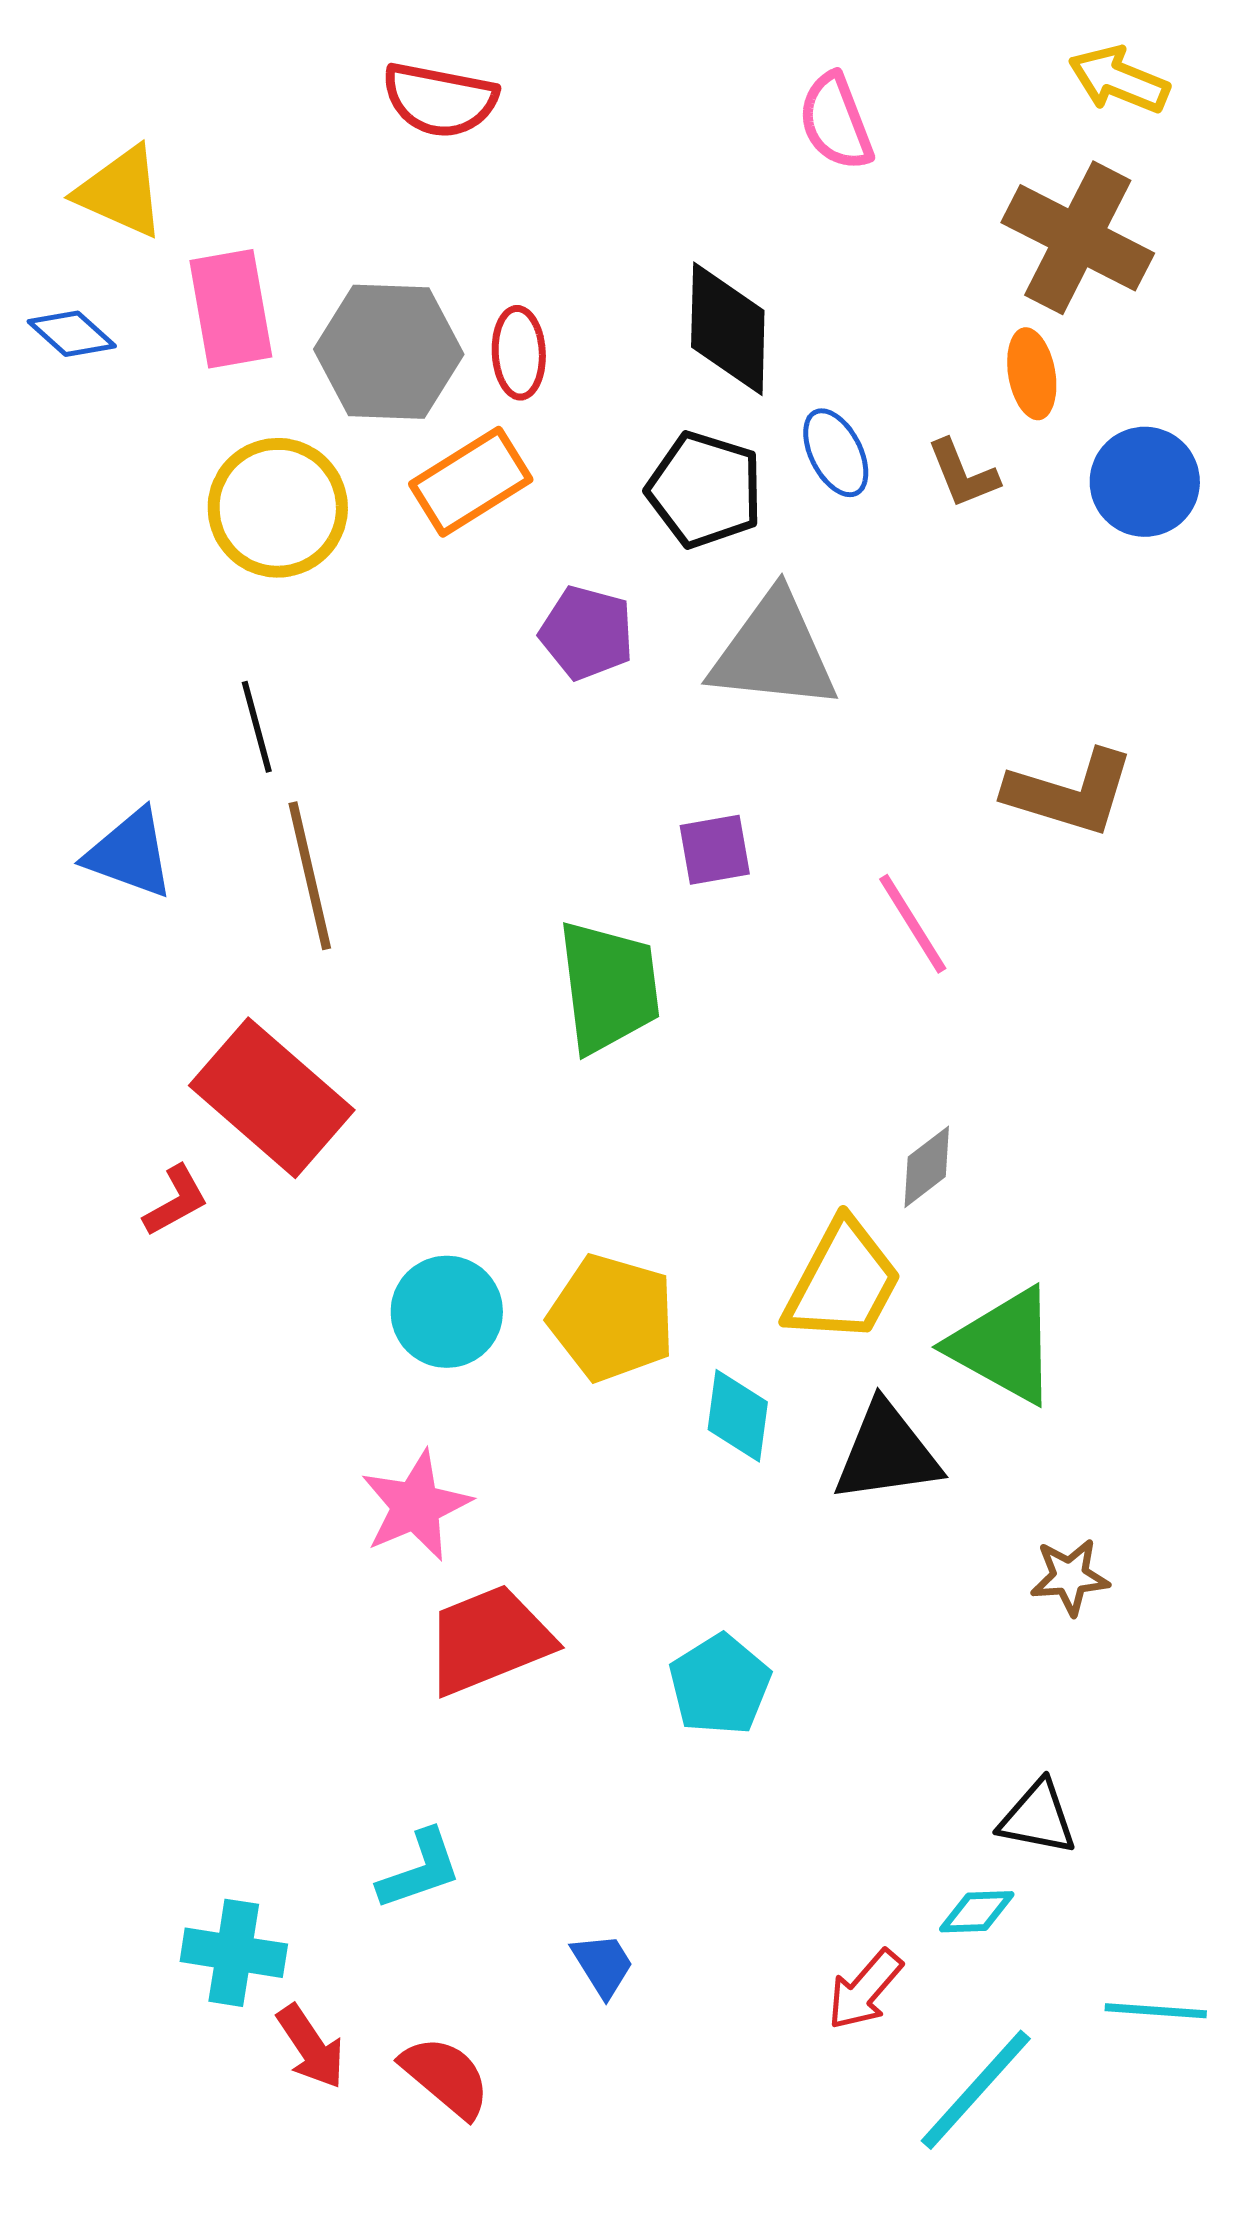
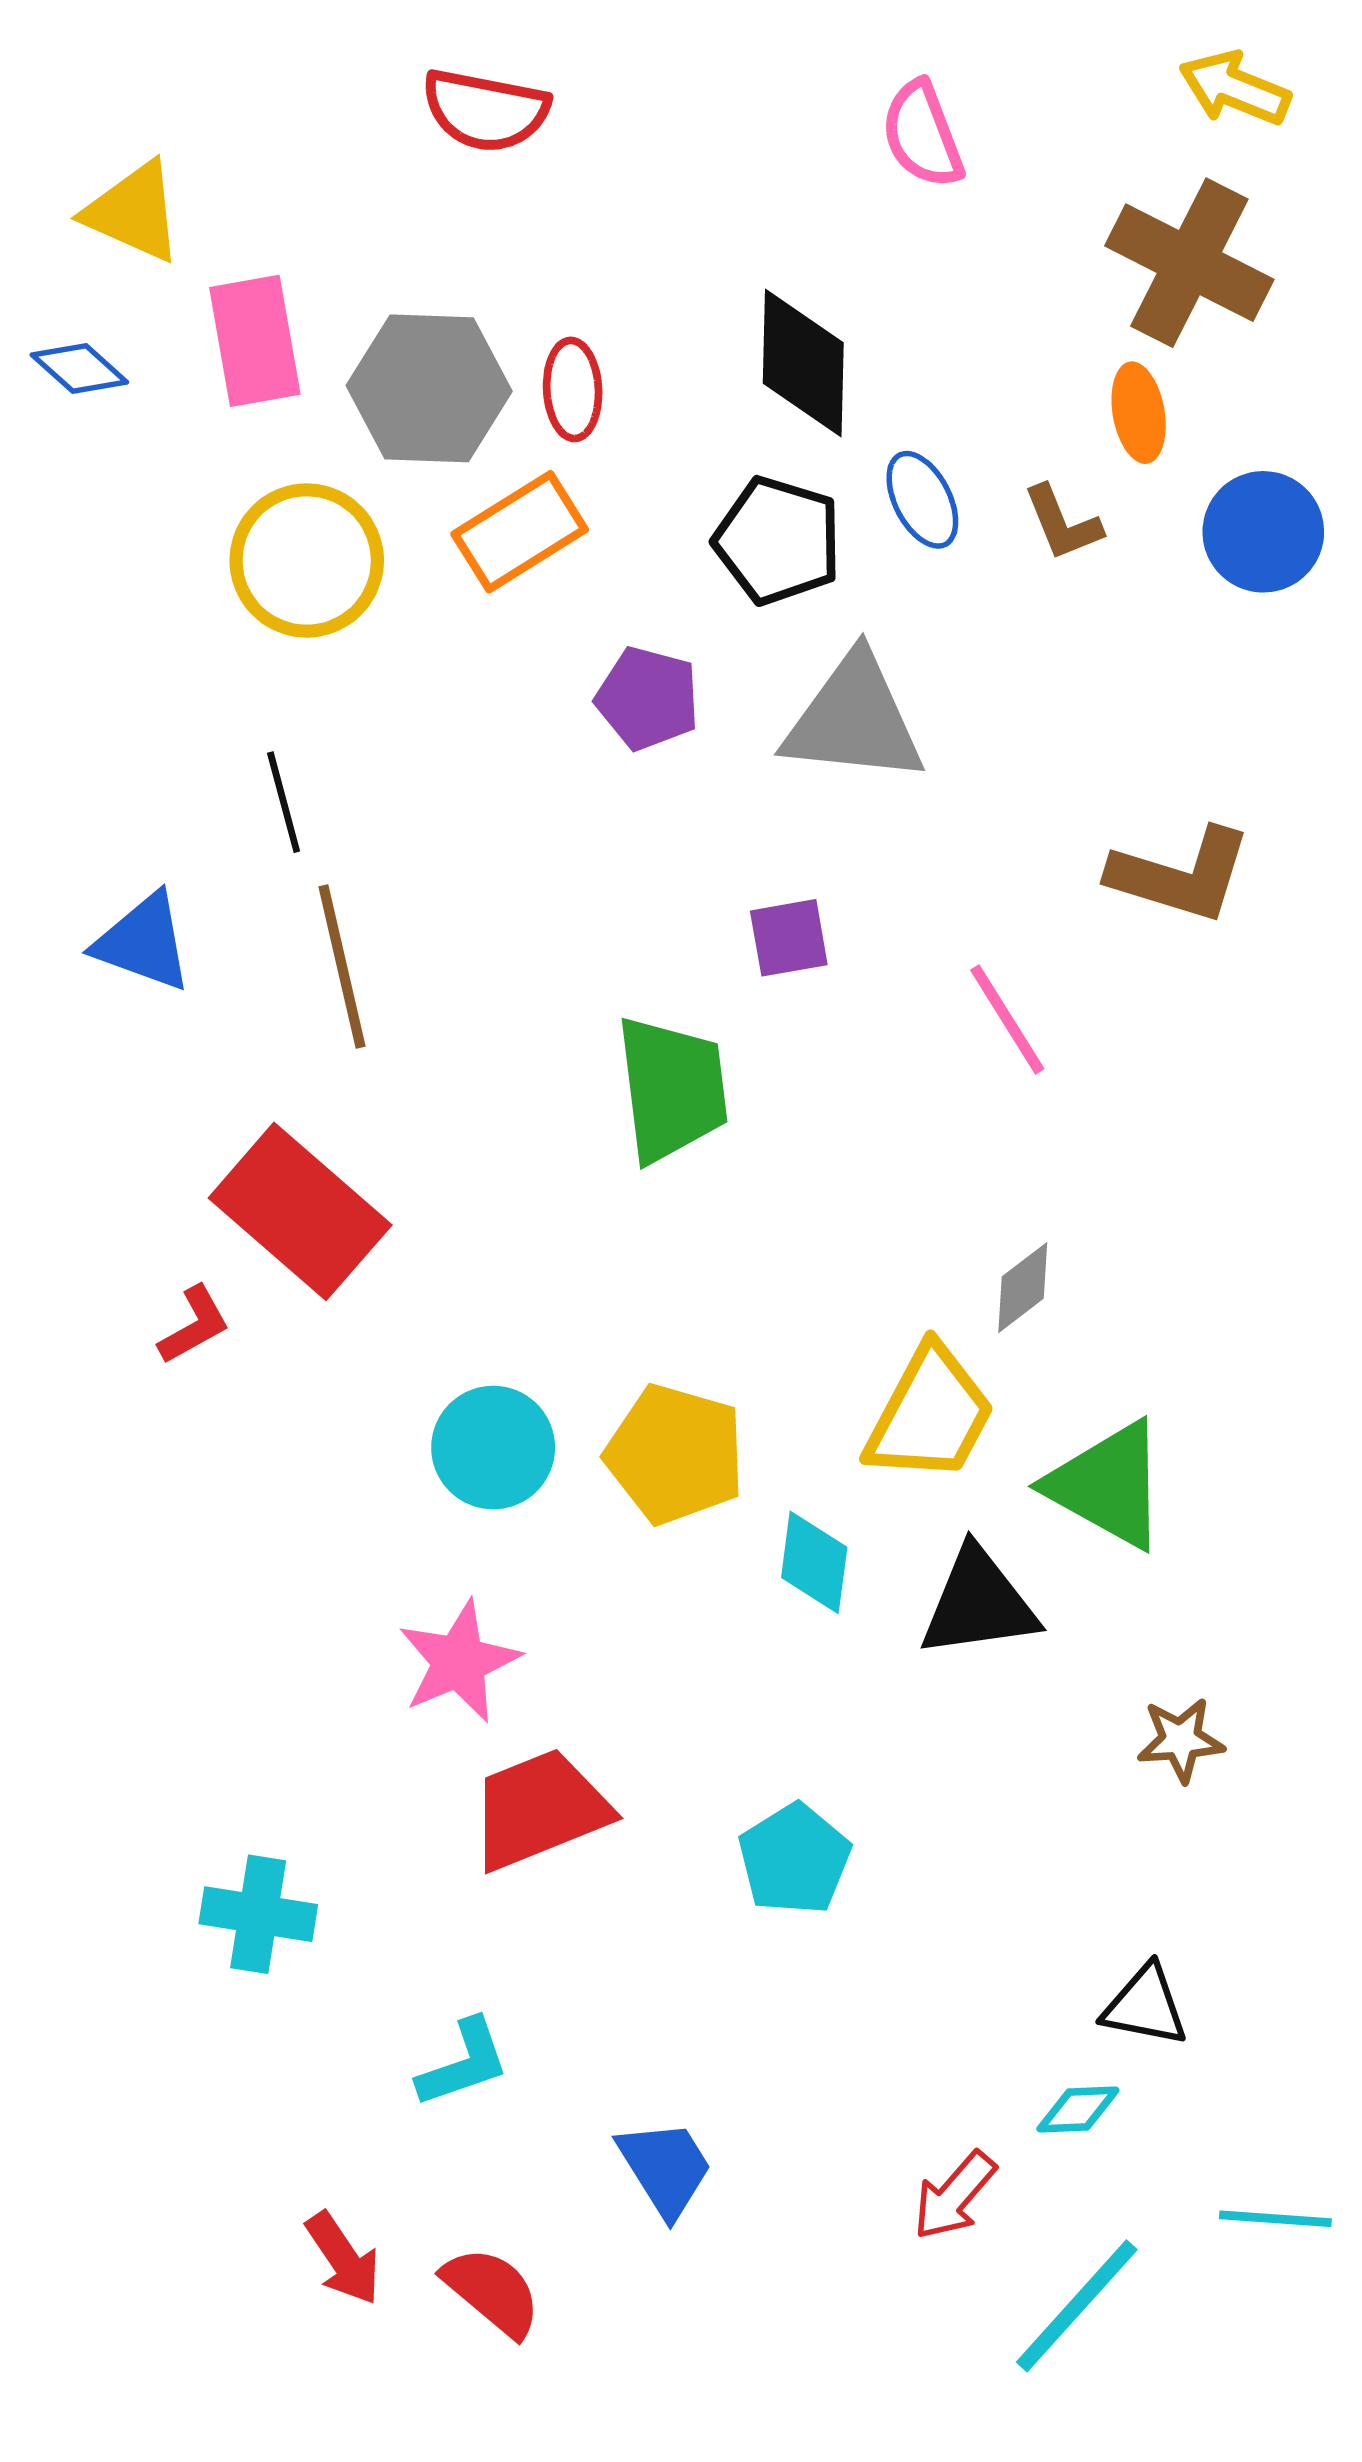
cyan cross: (234, 1953) -> (258, 1914), moved
blue trapezoid: (603, 1965) -> (665, 2168), size x1.4

